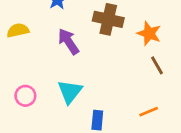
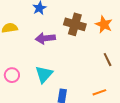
orange star: (149, 34) -> (104, 24), moved
purple arrow: (68, 41) -> (45, 38), turned -66

